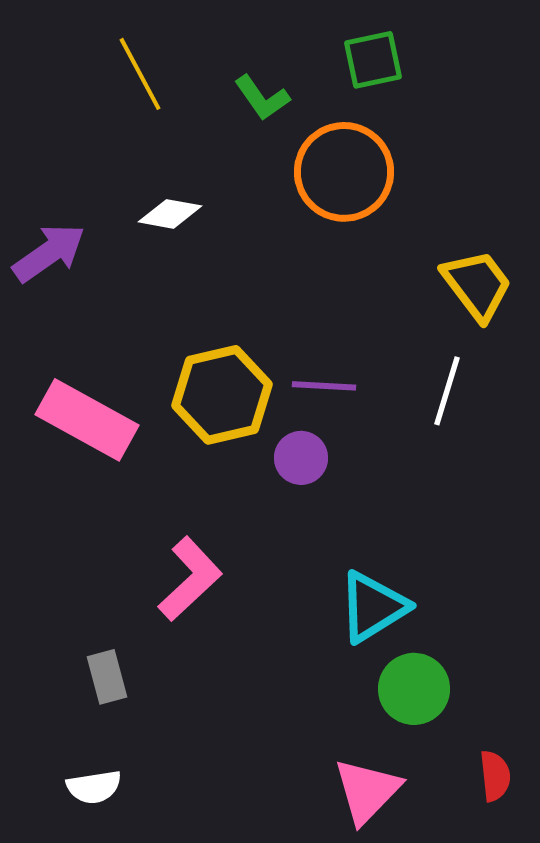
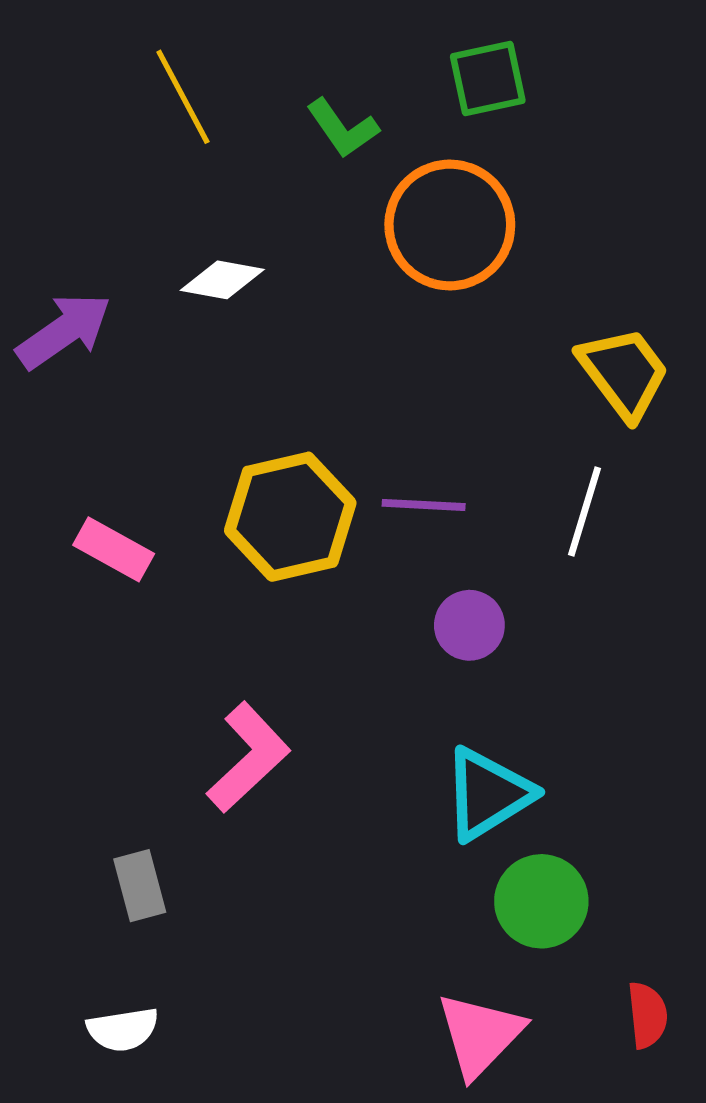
pink rectangle: (87, 420) -> (114, 549), size x0.6
purple circle: (301, 458) -> (469, 625), moved

